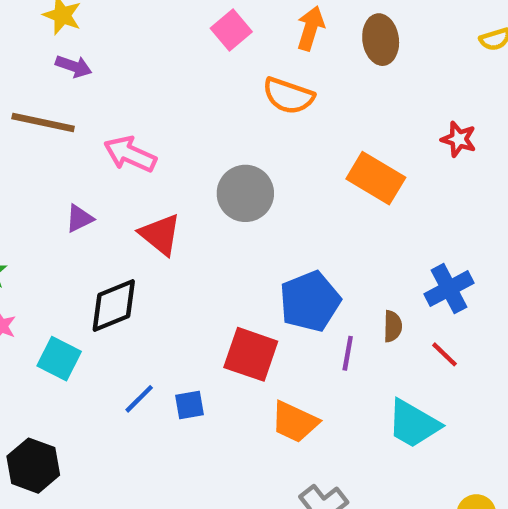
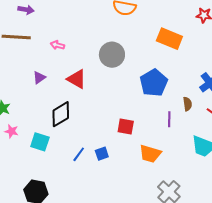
pink arrow: (130, 154) -> (57, 45), size x0.6
blue pentagon: (310, 301) -> (154, 83), moved
red square: (251, 354) -> (126, 127), size x0.7

